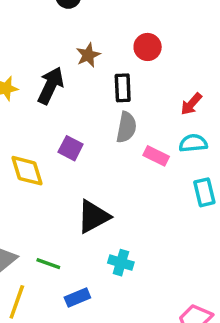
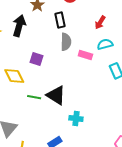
black triangle: (93, 217) -> (56, 95), turned -50
green line: (48, 264) -> (34, 97), moved

